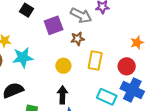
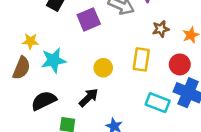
brown star: (78, 39) -> (161, 29), moved
black arrow: (62, 95) -> (89, 98), moved, turned 48

